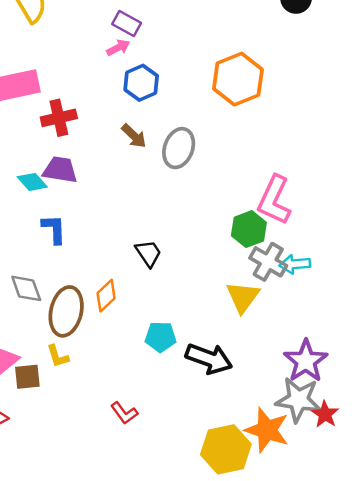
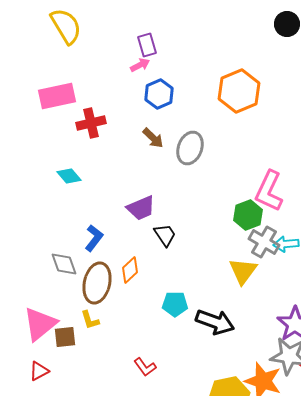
purple rectangle: (127, 23) -> (147, 45), turned 45
purple trapezoid: (60, 170) -> (141, 208), moved, turned 148
blue L-shape: (54, 229) -> (94, 238), moved, turned 40

